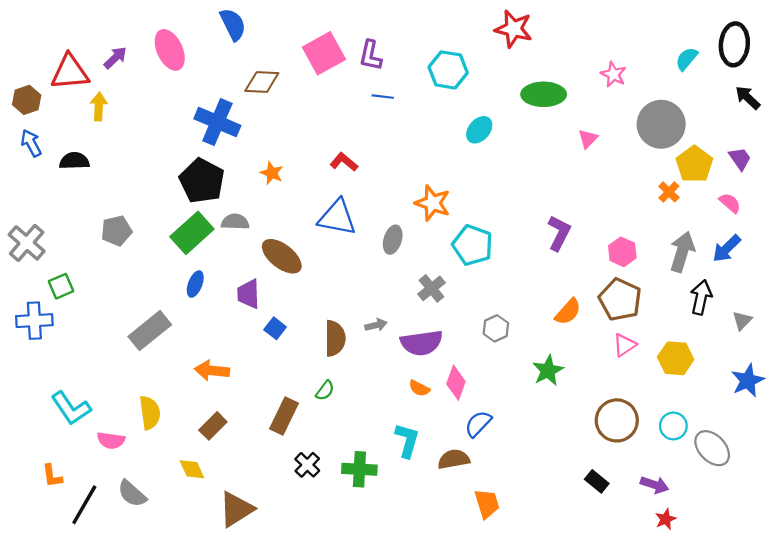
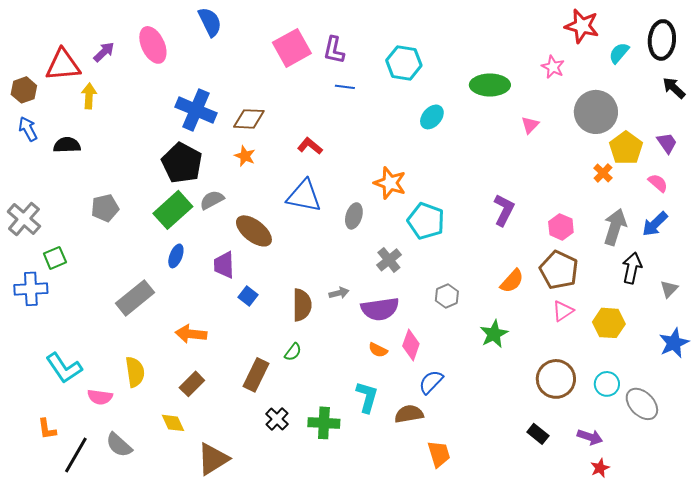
red star: (514, 29) -> (582, 26), moved
brown diamond: (262, 82) -> (249, 119), moved
gray semicircle: (235, 222) -> (212, 200), turned -30

